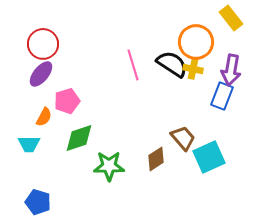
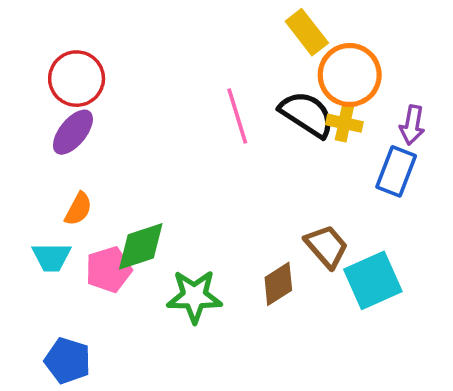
yellow rectangle: (231, 18) -> (307, 32), moved
purple arrow: (231, 70) -> (412, 125), size x0.7
pink pentagon: (67, 101) -> (109, 270), moved

